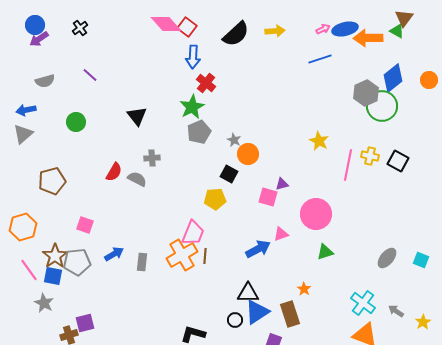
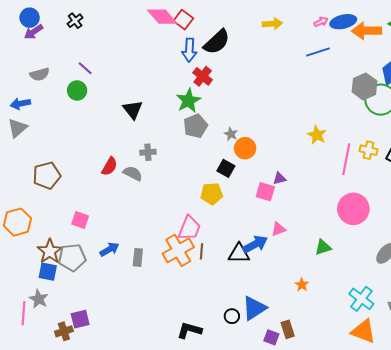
black semicircle: (236, 34) -> (217, 42), moved
green circle: (76, 122) -> (77, 90), moved
pink circle: (316, 214) -> (353, 209), moved
pink line: (29, 270) -> (23, 313), moved, turned 40
black triangle: (248, 293) -> (239, 253), moved
brown rectangle: (290, 314) -> (288, 329), moved, size x0.7

